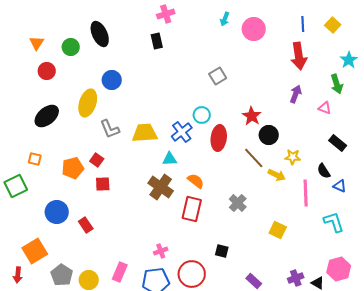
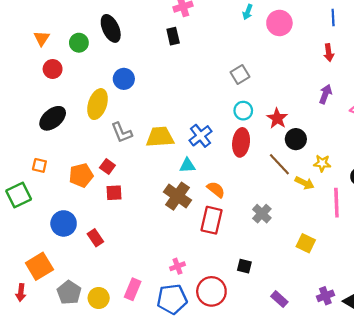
red arrow: (299, 56) -> (329, 53), size x0.6
cyan circle: (202, 115) -> (243, 111), moved

